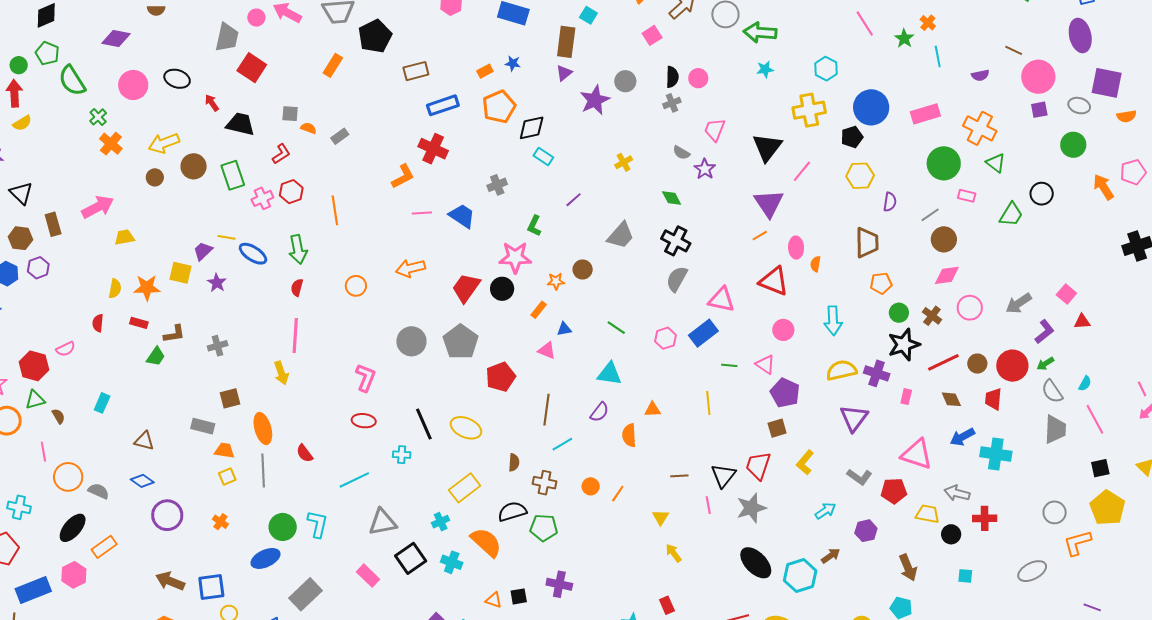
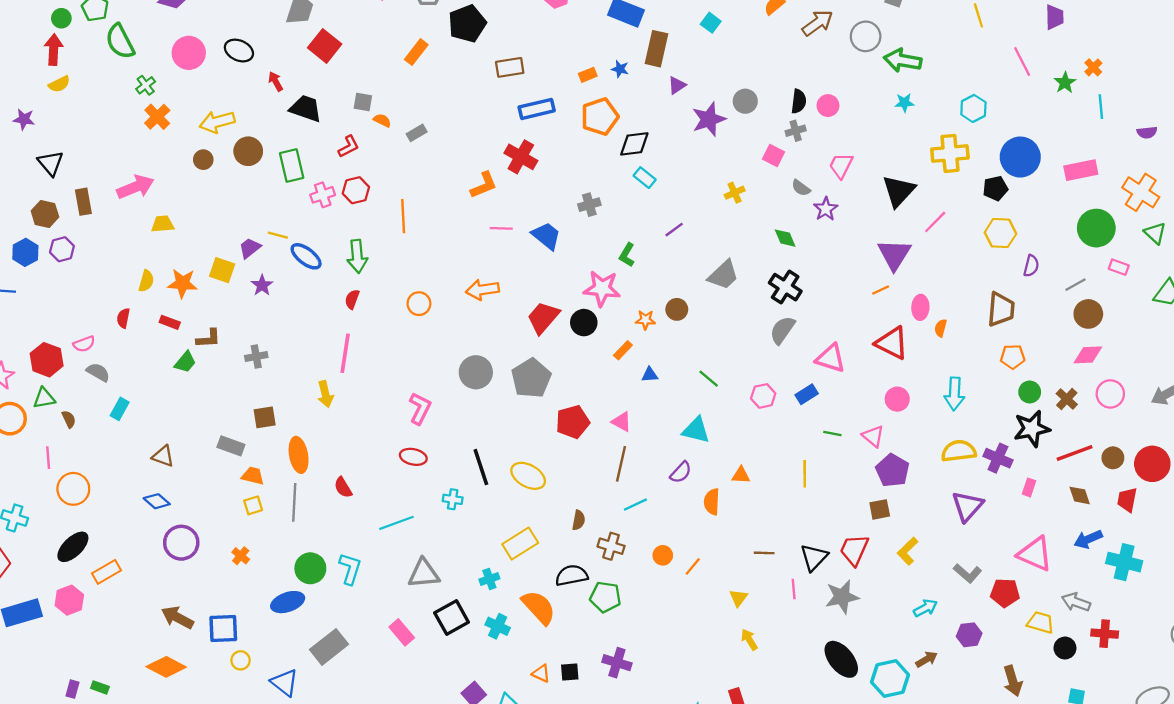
pink square: (652, 35) -> (773, 155), moved, turned -36
brown rectangle: (566, 42) -> (657, 49), moved
blue rectangle: (703, 333) -> (807, 394), size x0.7
pink triangle: (547, 351) -> (622, 422), moved
gray semicircle: (99, 491) -> (98, 372), moved

